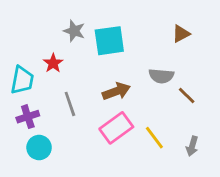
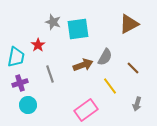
brown triangle: (181, 34) -> (129, 24), size x1.5
gray semicircle: (161, 76) -> (105, 57), moved, turned -66
pink rectangle: (116, 128) -> (86, 110), moved
yellow line: (154, 138) -> (110, 86), moved

